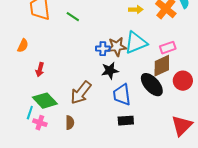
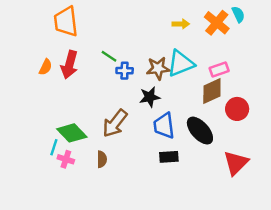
green line: (73, 17) -> (109, 56), moved
blue cross: (103, 49) -> (125, 71), moved
red arrow: (40, 70) -> (69, 65), moved, size x1.6
black ellipse: (152, 85) -> (200, 131), moved

